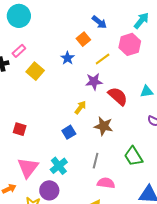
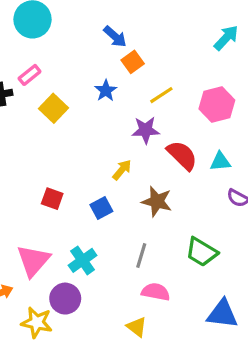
blue arrow: (99, 22) -> (115, 37), moved
pink hexagon: (130, 44) -> (217, 104), moved
cyan triangle: (147, 91) -> (220, 162), moved
red square: (20, 129) -> (52, 199), moved
green trapezoid: (133, 156) -> (202, 252), turned -30

